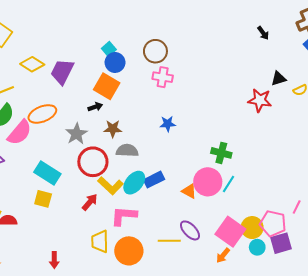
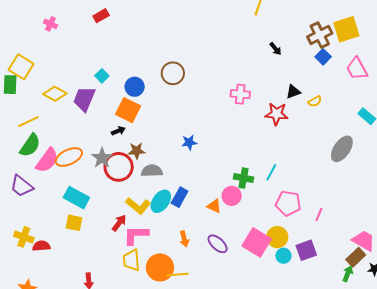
cyan square: (109, 49) -> (102, 76), moved
pink cross: (163, 77) -> (240, 94), moved
orange ellipse: (42, 114) -> (69, 157), moved
green cross: (221, 153) -> (244, 178), moved
red circle: (93, 162) -> (119, 167), moved
blue rectangle: (154, 180) -> (180, 197), turned -30
pink circle: (208, 182) -> (232, 196), size x0.7
cyan line: (228, 184) -> (271, 172), moved
pink L-shape: (124, 216) -> (136, 235), moved
pink pentagon: (273, 223) -> (288, 203), moved
yellow line: (169, 241) -> (177, 274), moved
orange arrow: (223, 255) -> (184, 239), moved, turned -49

